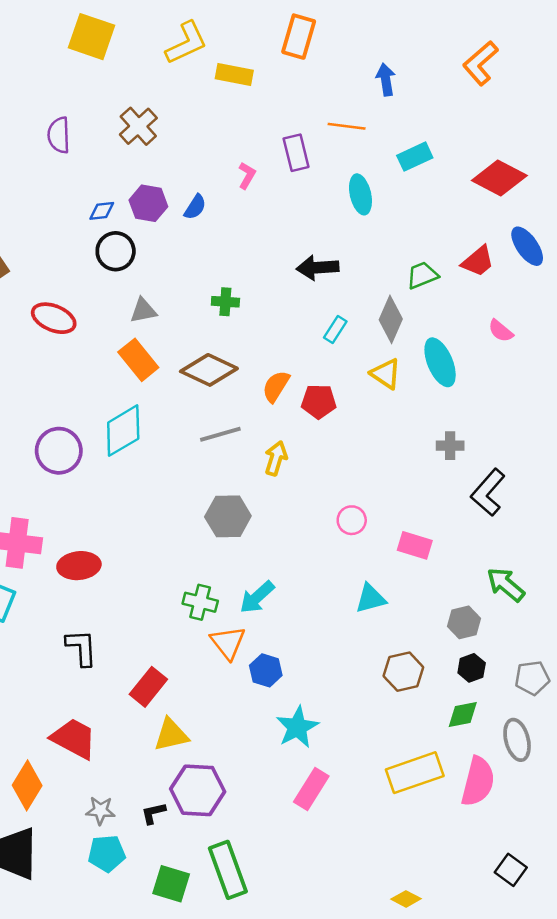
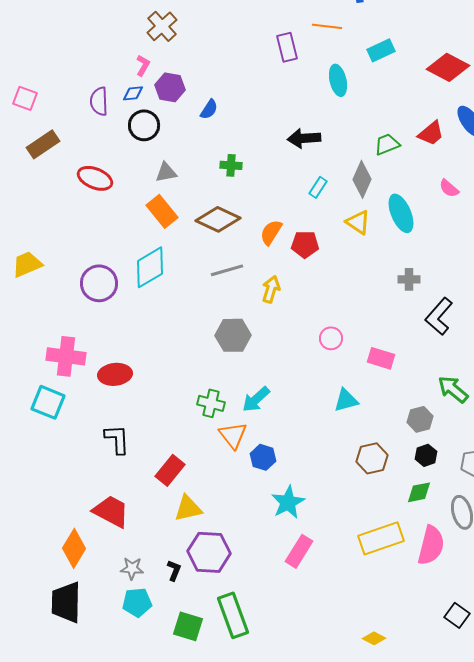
purple semicircle: (59, 135) -> (99, 101), moved
pink L-shape: (247, 175) -> (143, 65), moved
blue semicircle: (195, 207) -> (209, 109), moved
black L-shape: (153, 813) -> (174, 570), turned 125

